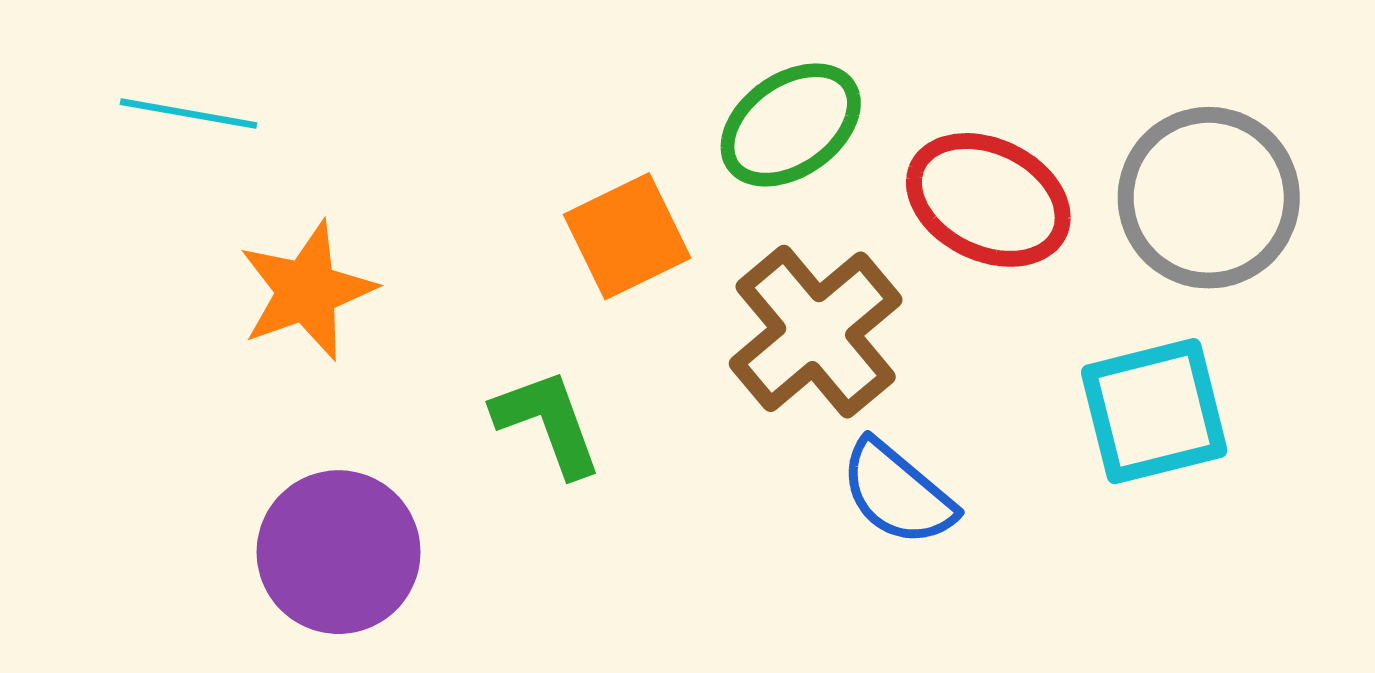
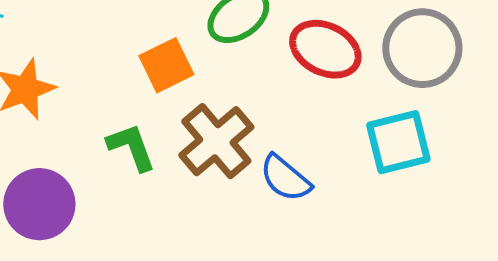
brown cross: (816, 332) -> (216, 141), moved

